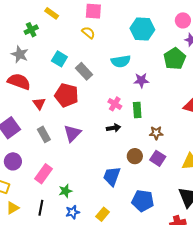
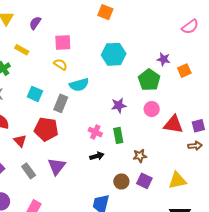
pink circle: (183, 20) -> (152, 109), moved
cyan semicircle: (121, 61) -> (79, 85), moved
gray rectangle: (84, 71) -> (61, 103), turned 72

